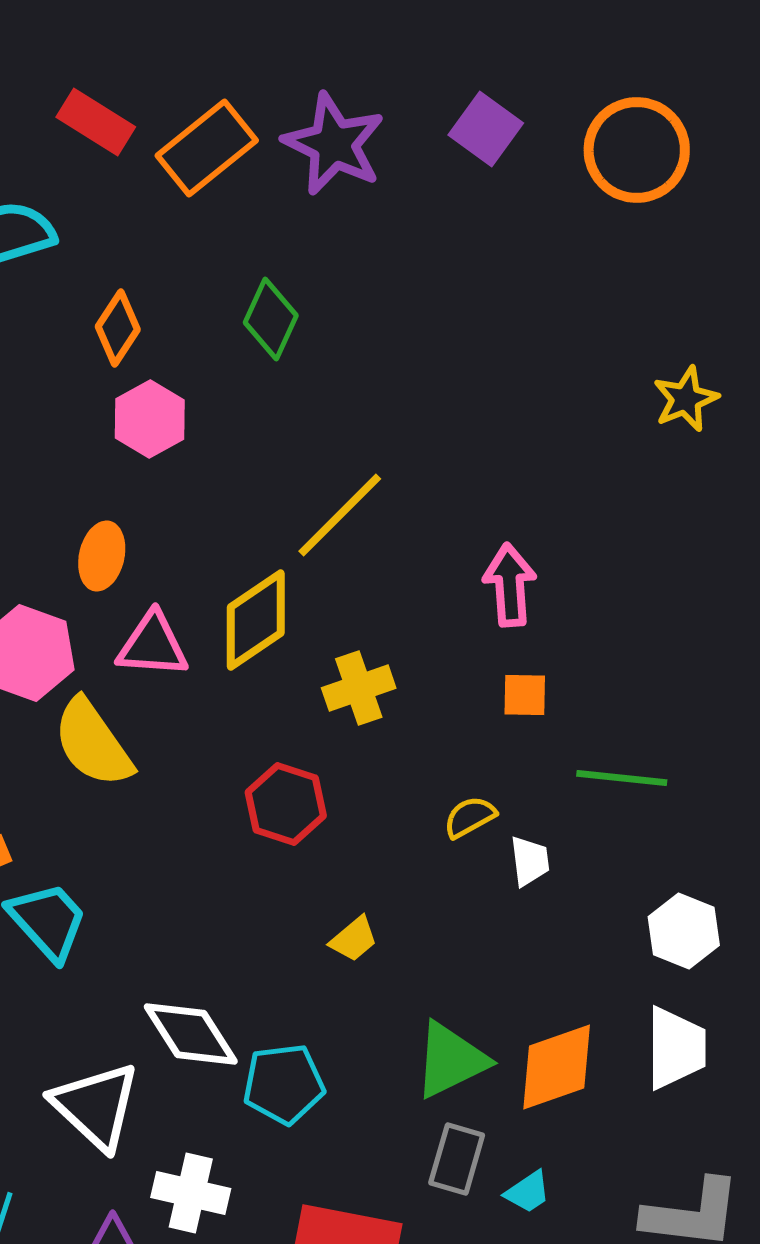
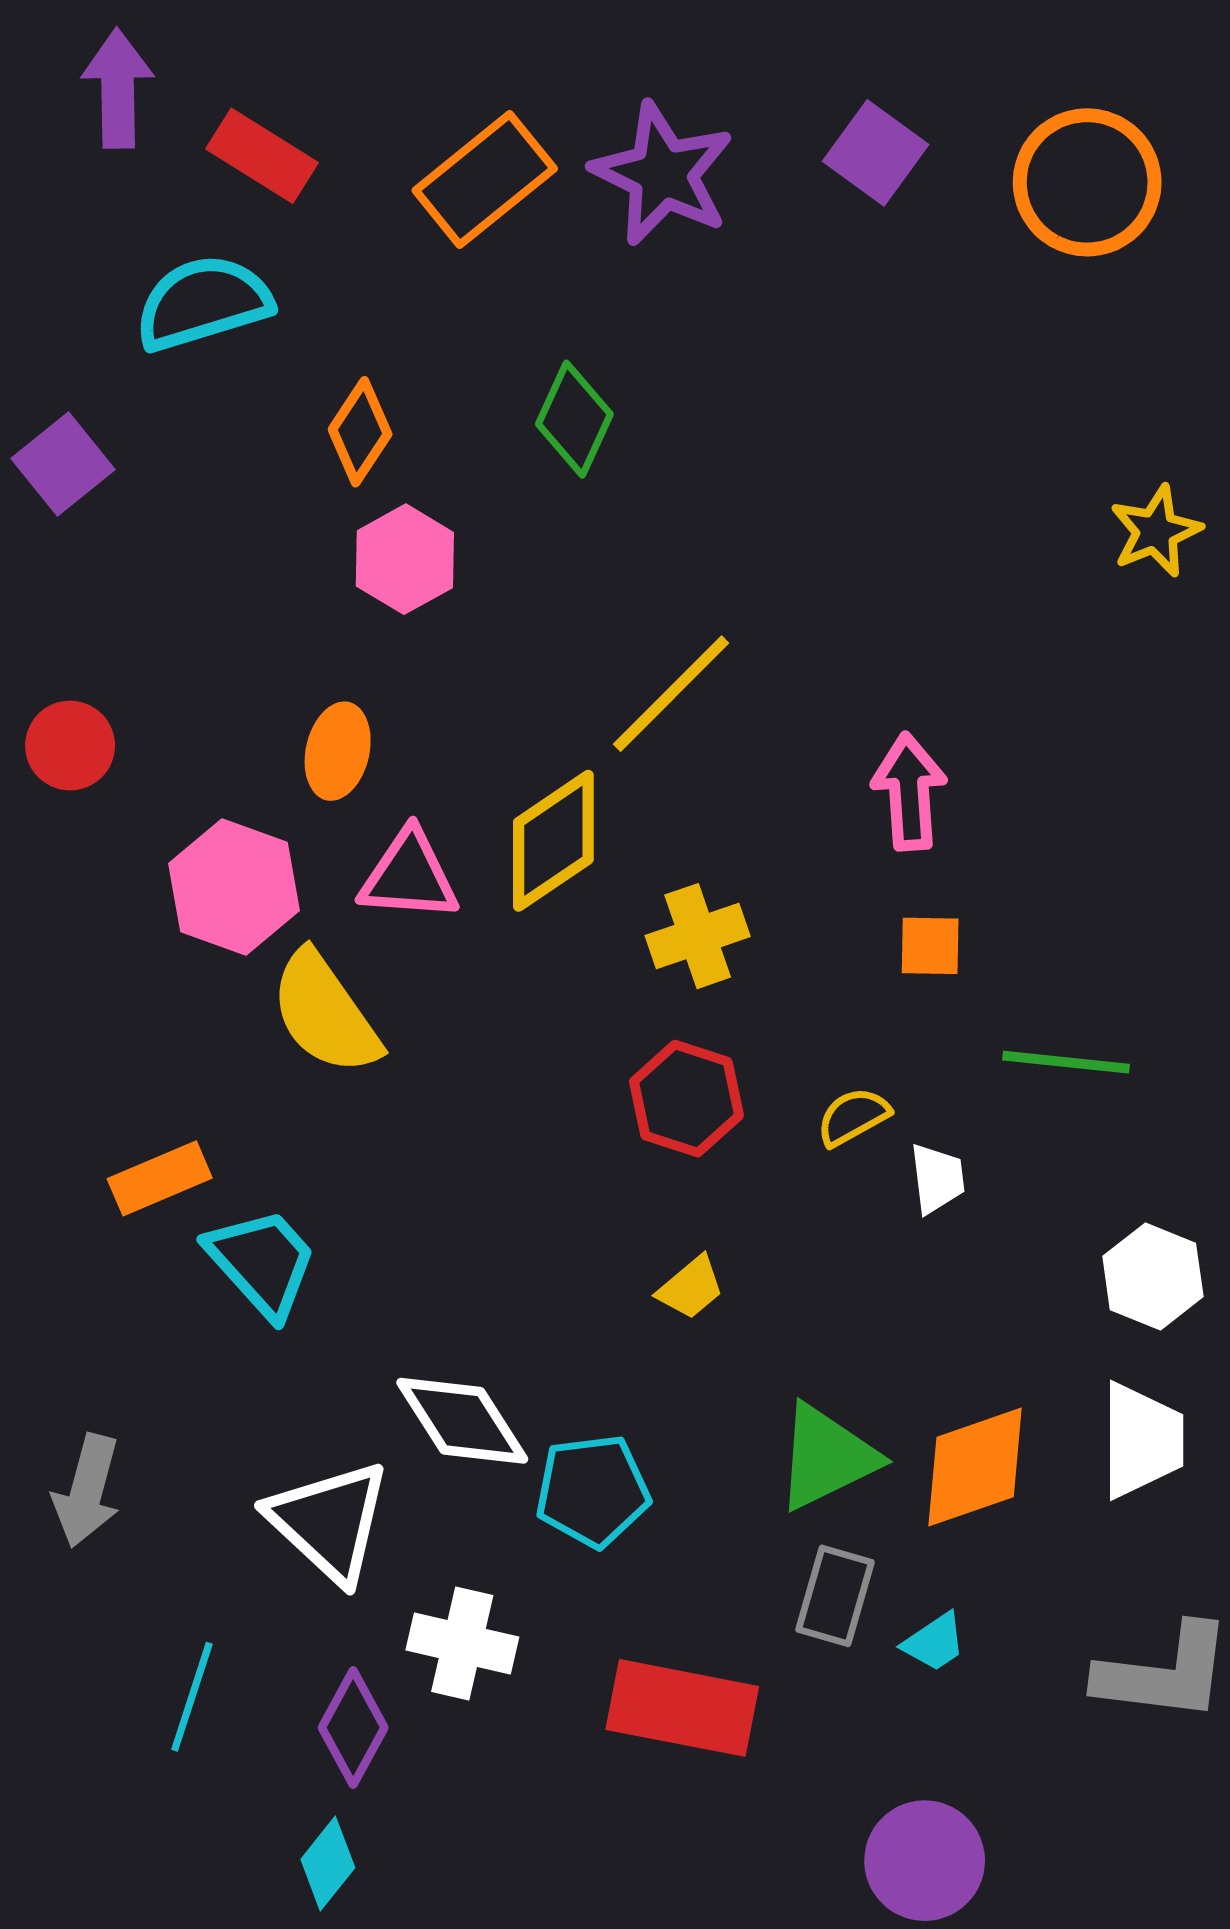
red rectangle: (96, 122) -> (262, 156), moved
red hexagon: (286, 804) -> (686, 1099), moved

